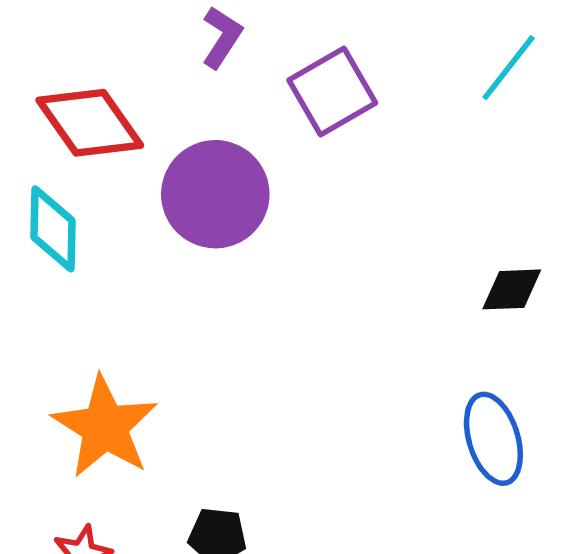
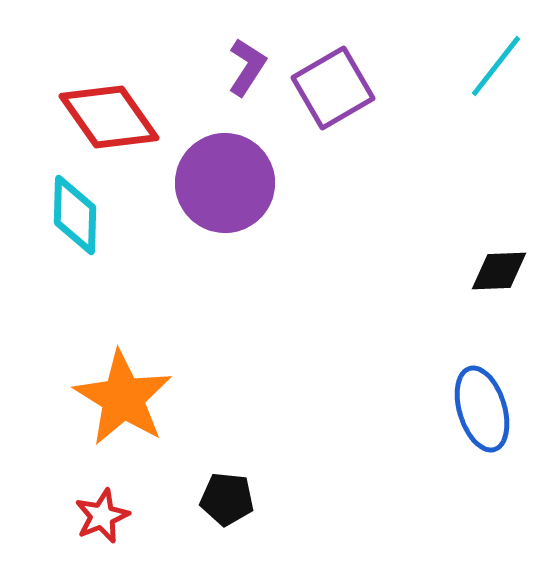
purple L-shape: (222, 37) -> (247, 67), moved

